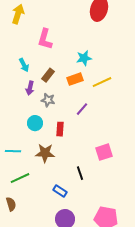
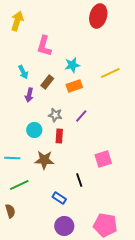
cyan star: (84, 58) -> (72, 65), moved
yellow line: (102, 82) -> (110, 73), moved
gray star: (48, 100) -> (55, 115), moved

